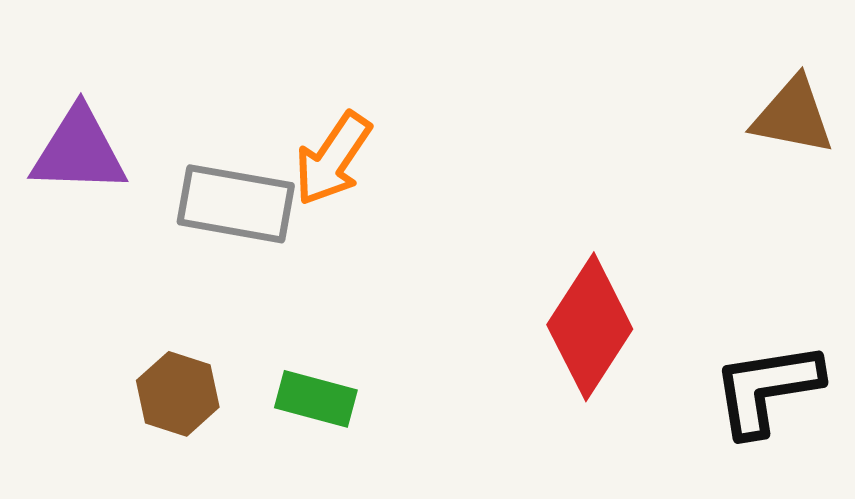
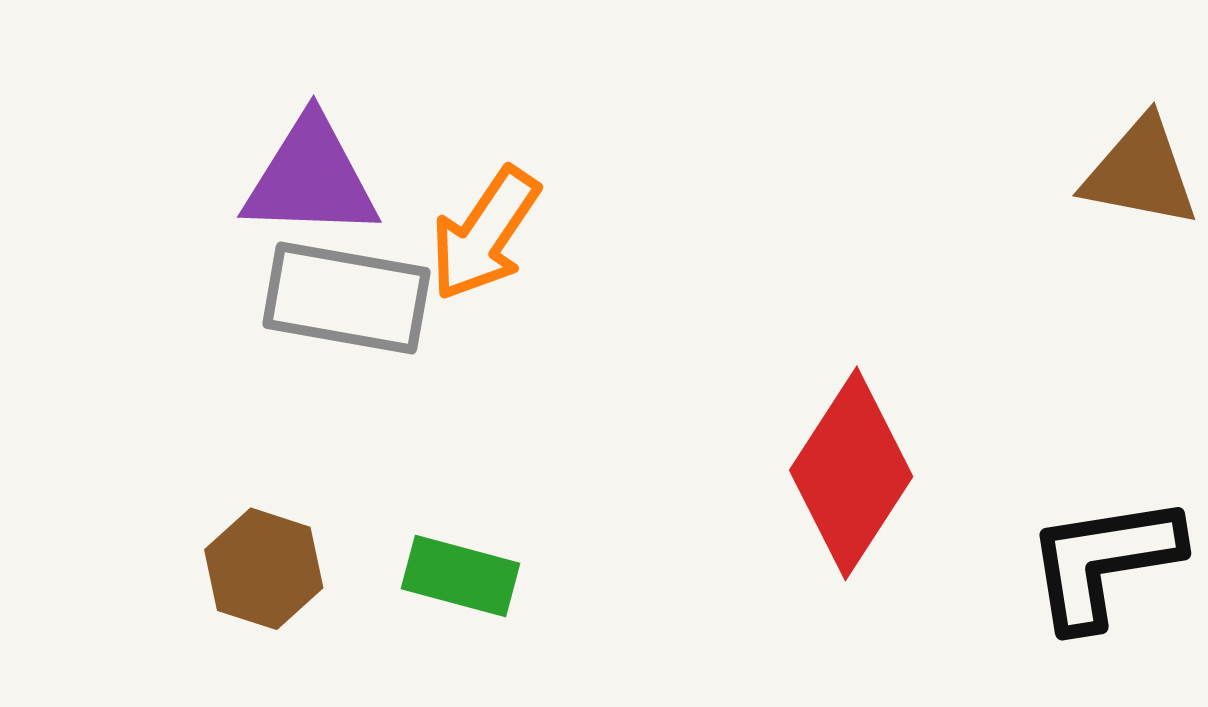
purple triangle: (79, 151) -> (311, 178), moved

